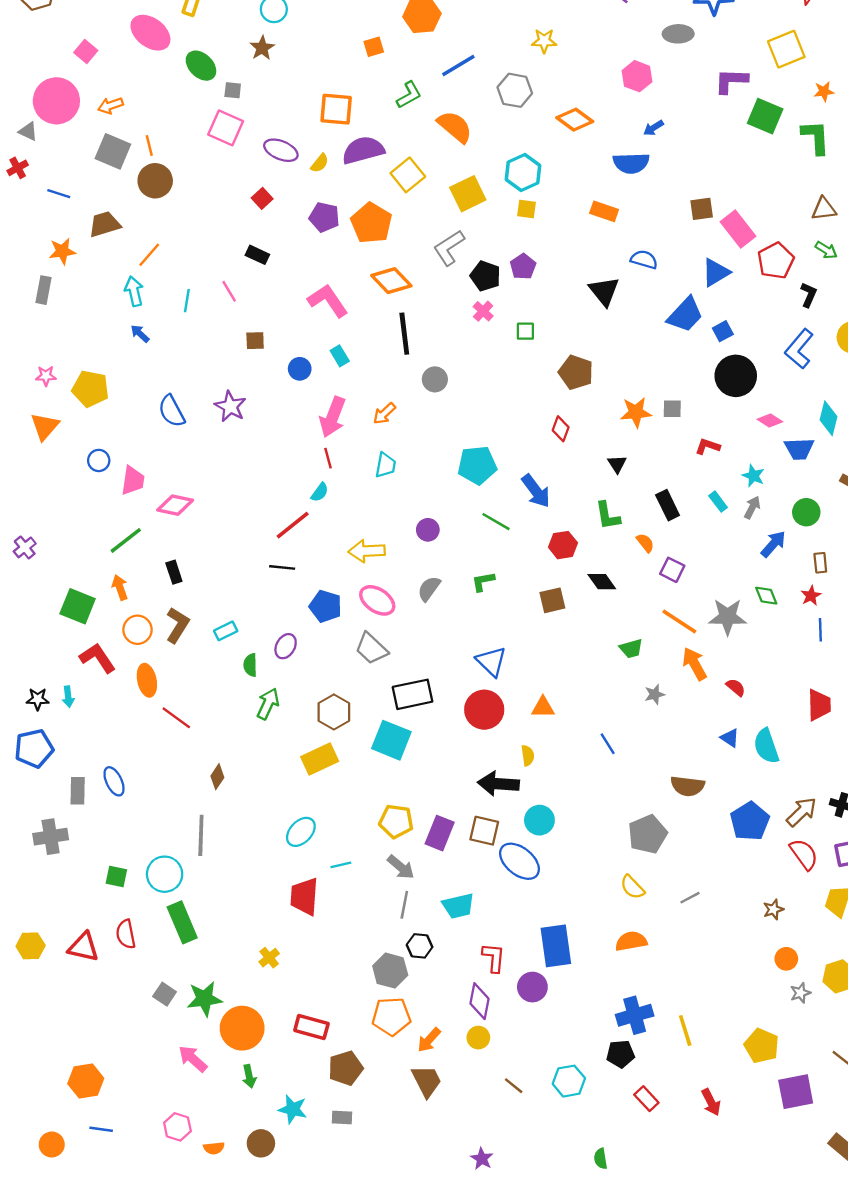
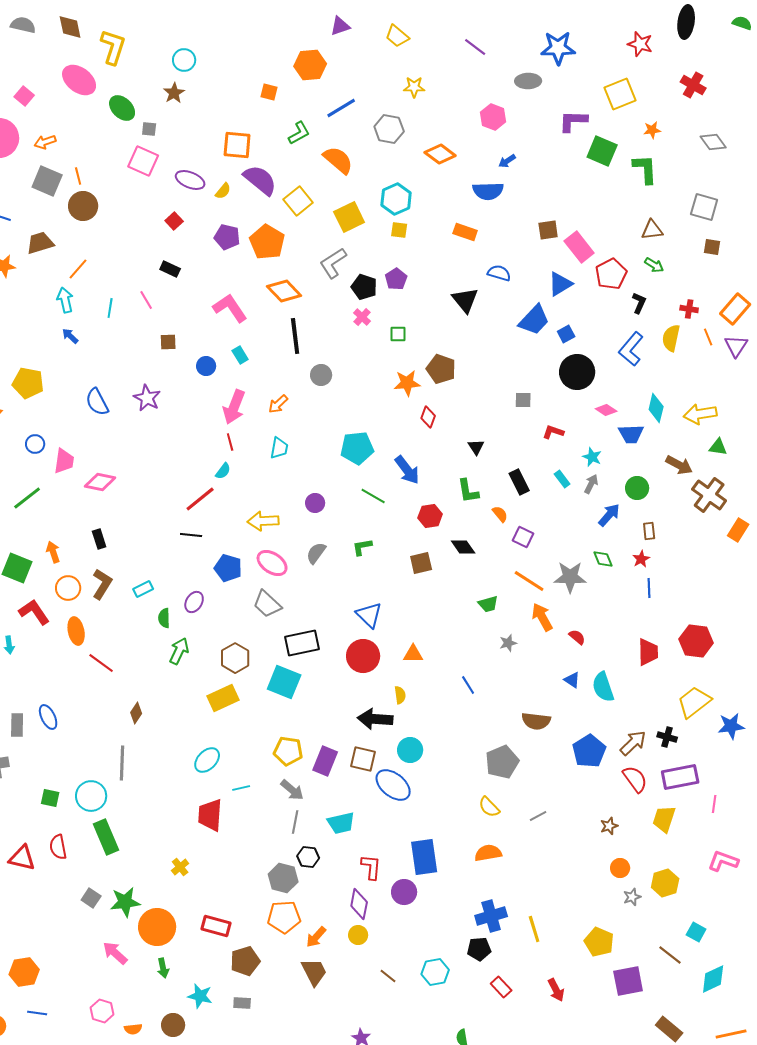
orange square: (374, 47) -> (269, 92), turned 30
purple semicircle: (363, 150) -> (260, 180), turned 54
orange star: (636, 412) -> (407, 383), moved
green line: (126, 540) -> (27, 498), moved

